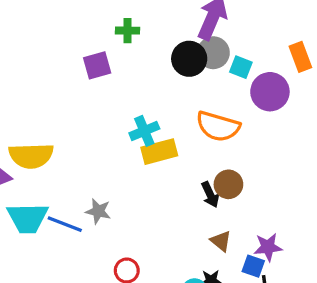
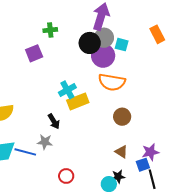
purple circle: (270, 92) -> (103, 56), moved
black arrow: (210, 195) -> (54, 121), moved
blue square: (253, 266) -> (143, 165), turned -32

